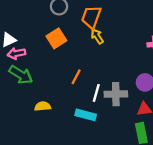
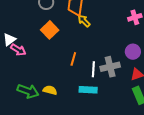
pink arrow: (16, 53) -> (18, 50), turned -126
green arrow: (21, 75) -> (28, 91), moved
yellow semicircle: (43, 106) -> (50, 90), turned 32

